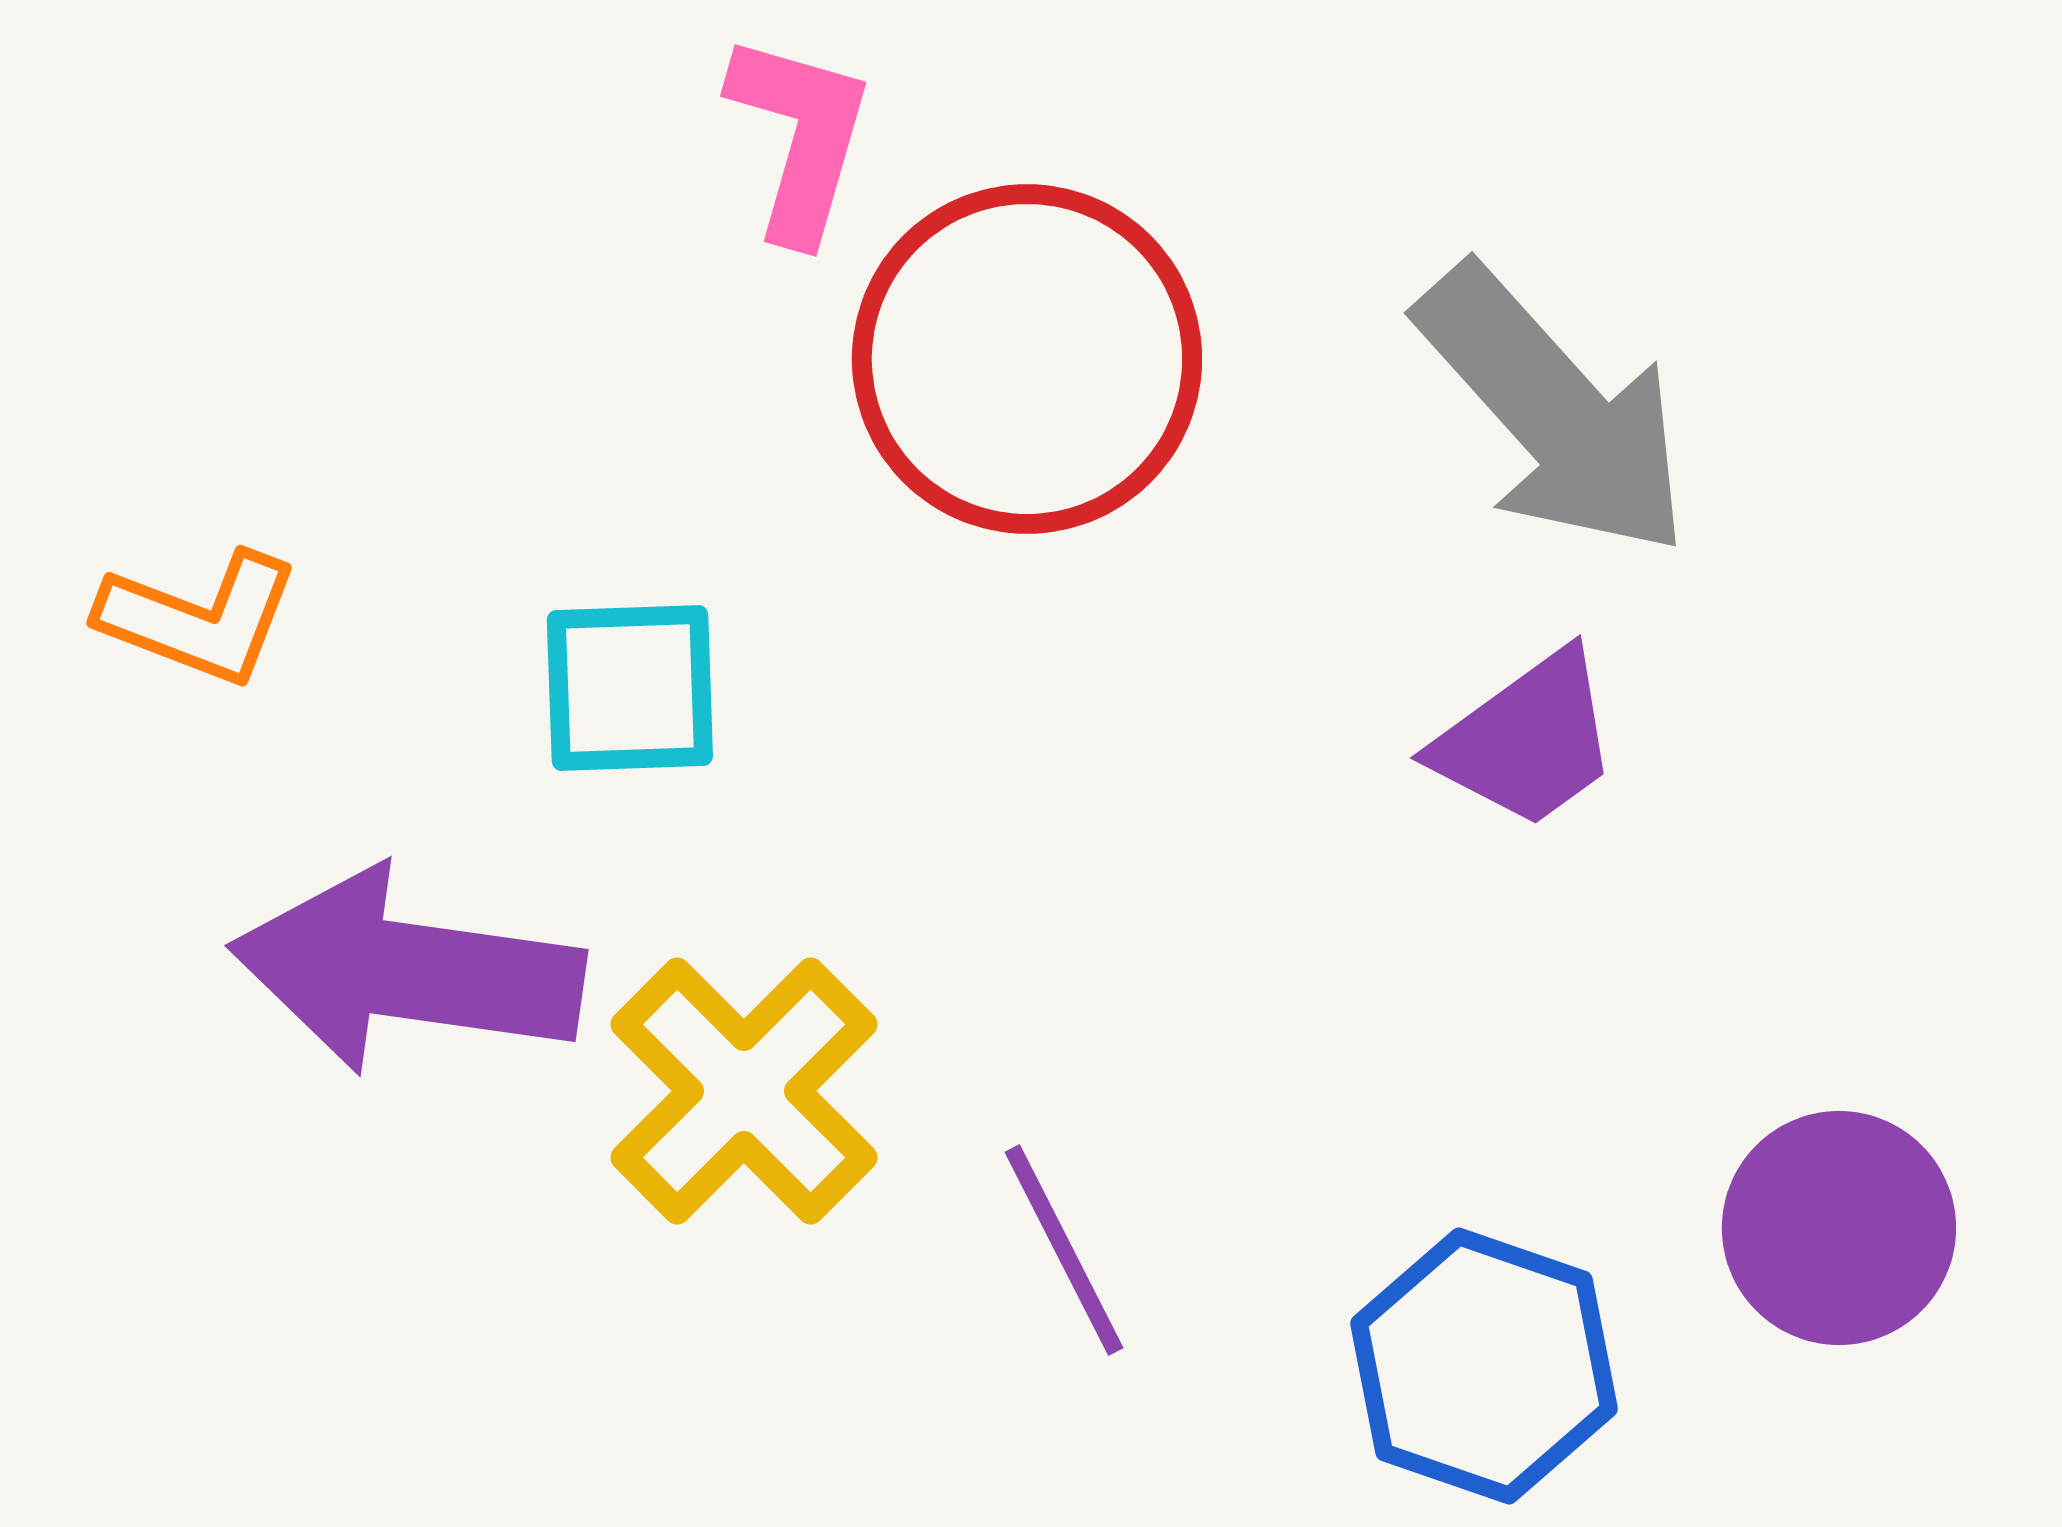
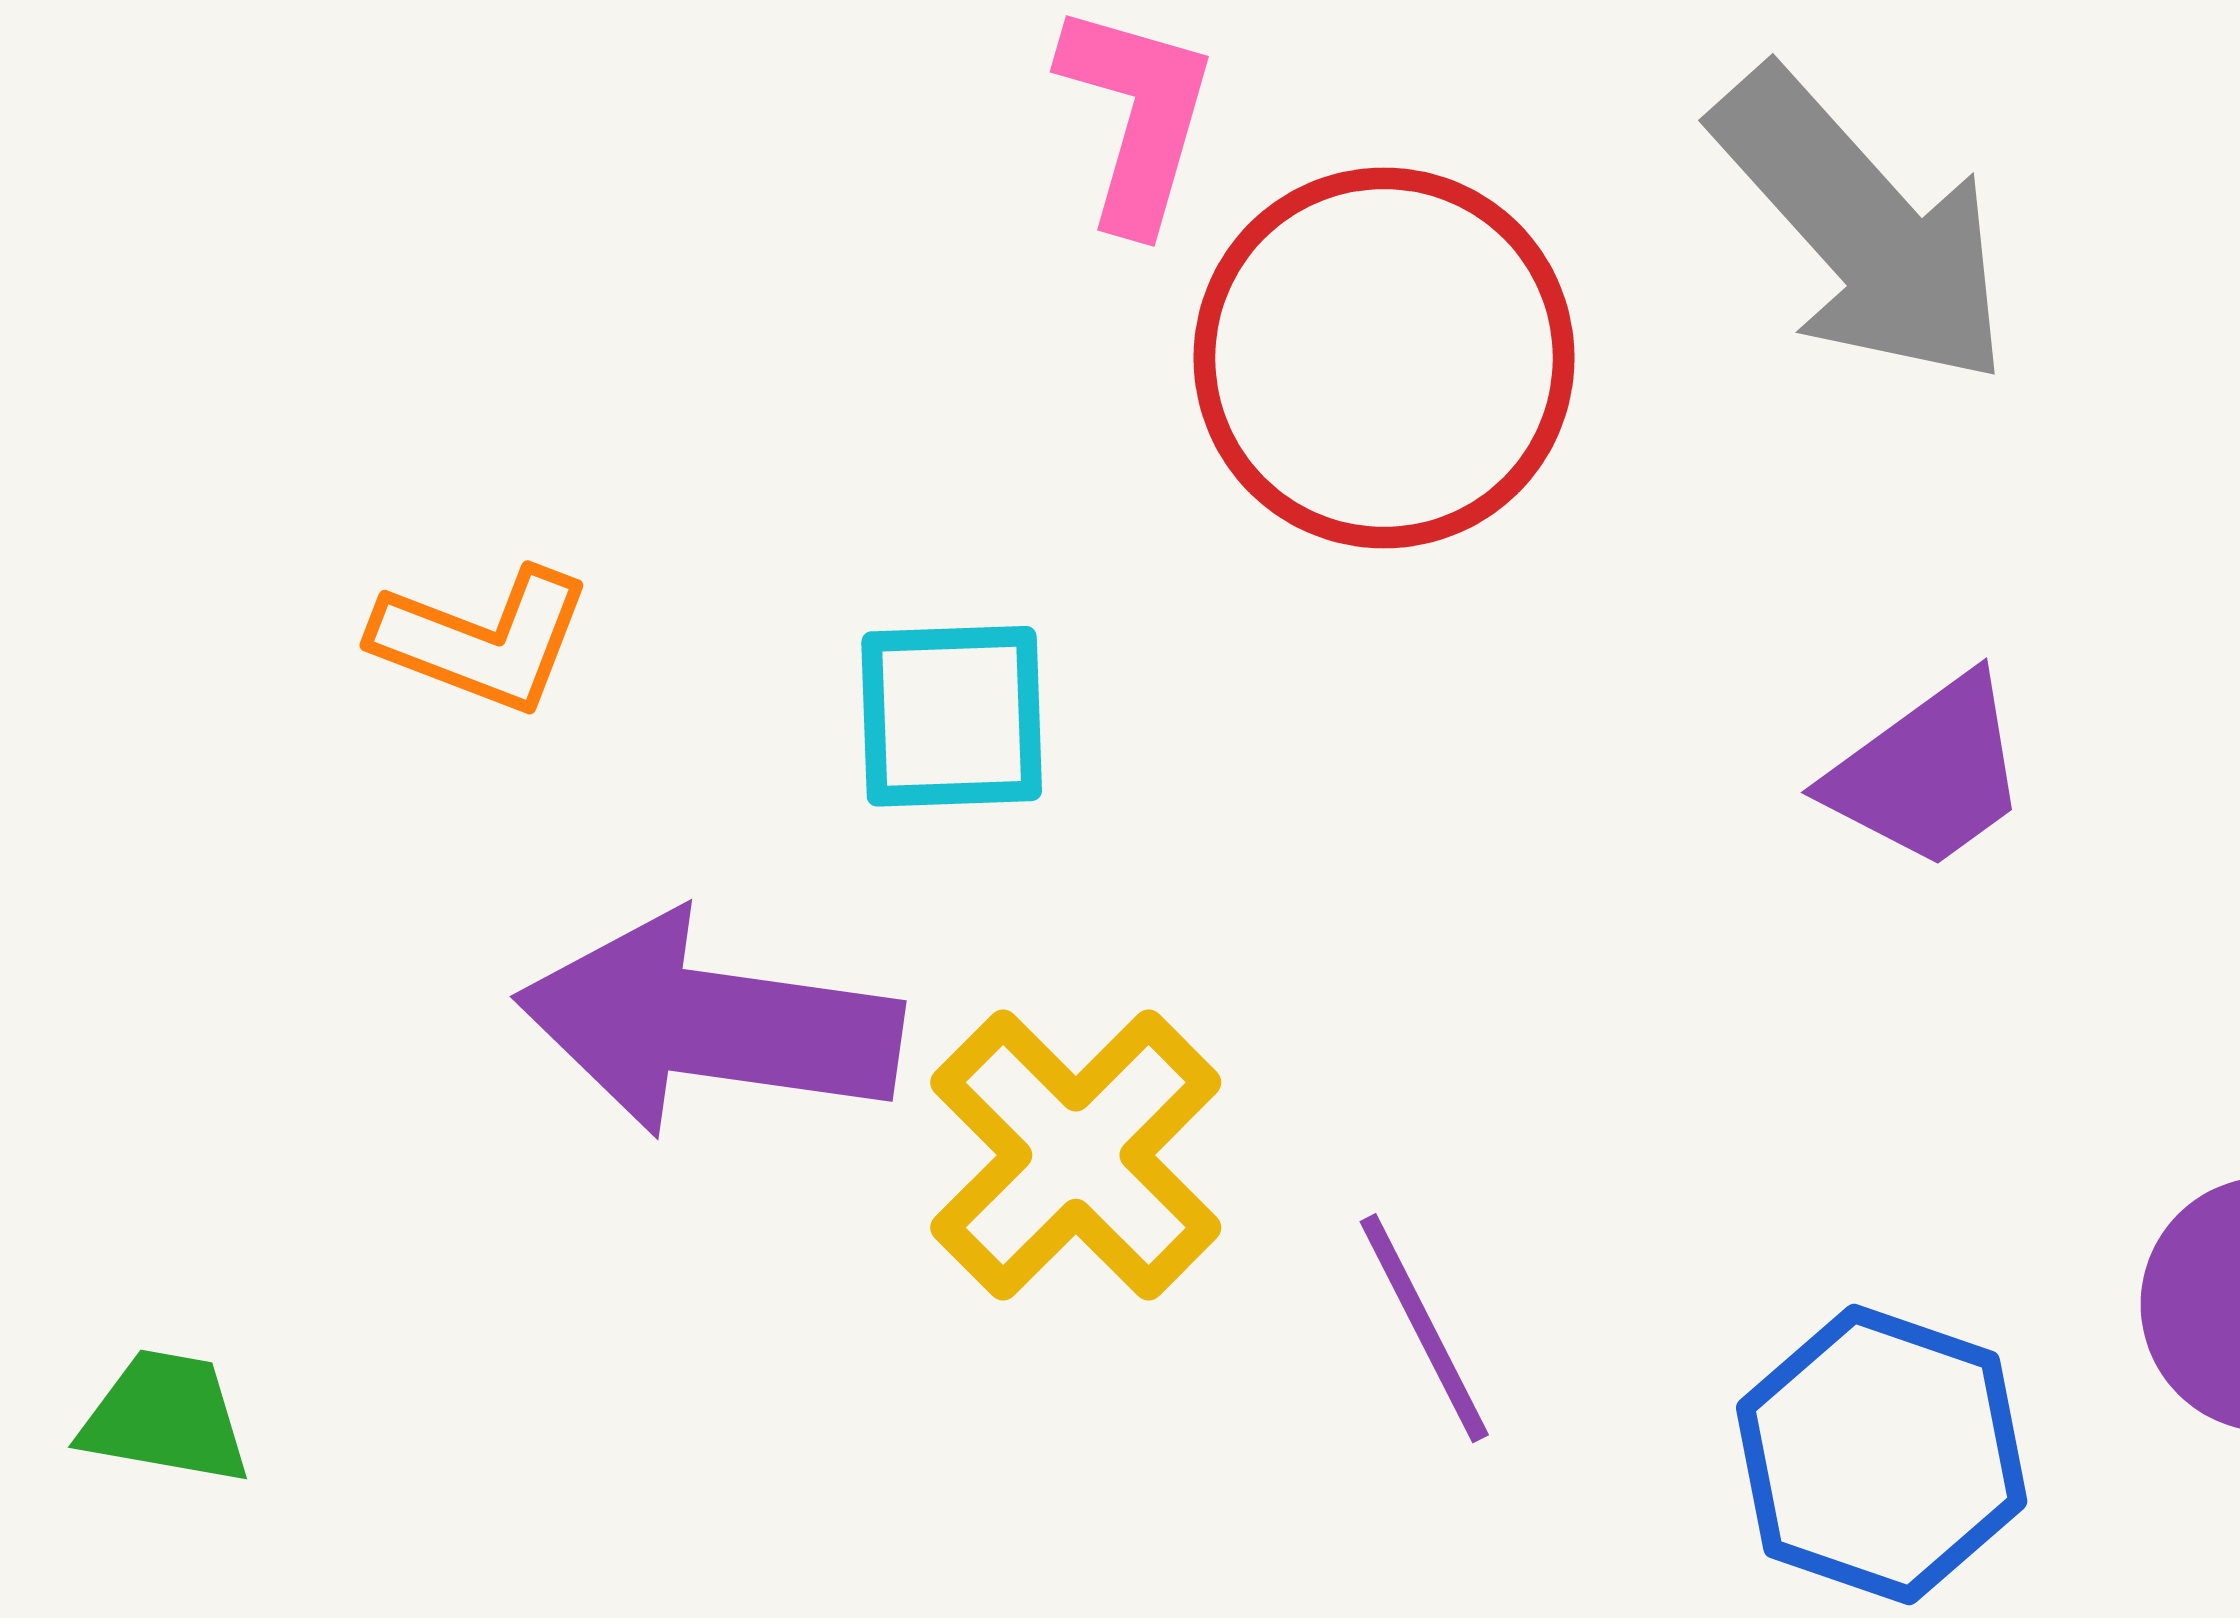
gray arrow: (1554, 411) -> (1862, 227), moved

